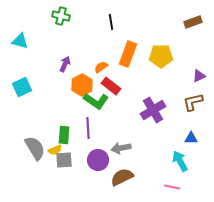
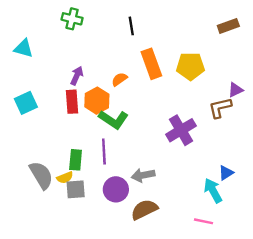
orange rectangle: (128, 54) -> (151, 64), turned -40
red rectangle: (111, 86) -> (72, 102), moved, turned 48
brown L-shape: (193, 102) -> (220, 108), moved
blue triangle: (191, 138) -> (226, 173), moved, turned -32

